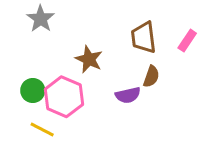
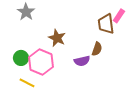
brown trapezoid: (144, 37) -> (106, 24), moved
pink rectangle: (187, 41) -> (119, 16), moved

